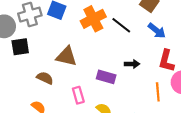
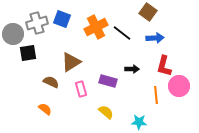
blue arrow: (157, 31) -> (155, 38), turned -42
brown triangle: (66, 56) -> (71, 62), turned -45
pink rectangle: (78, 95) -> (81, 89), moved

